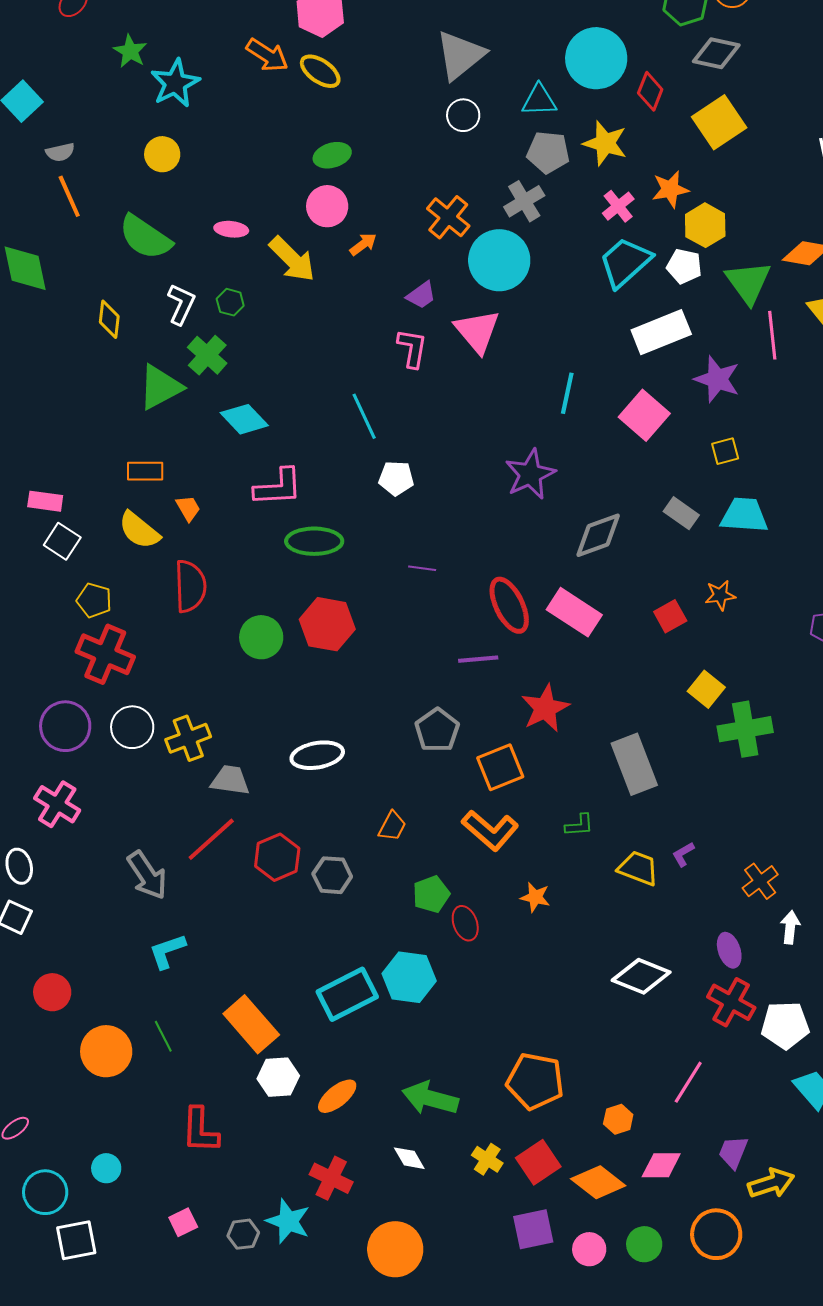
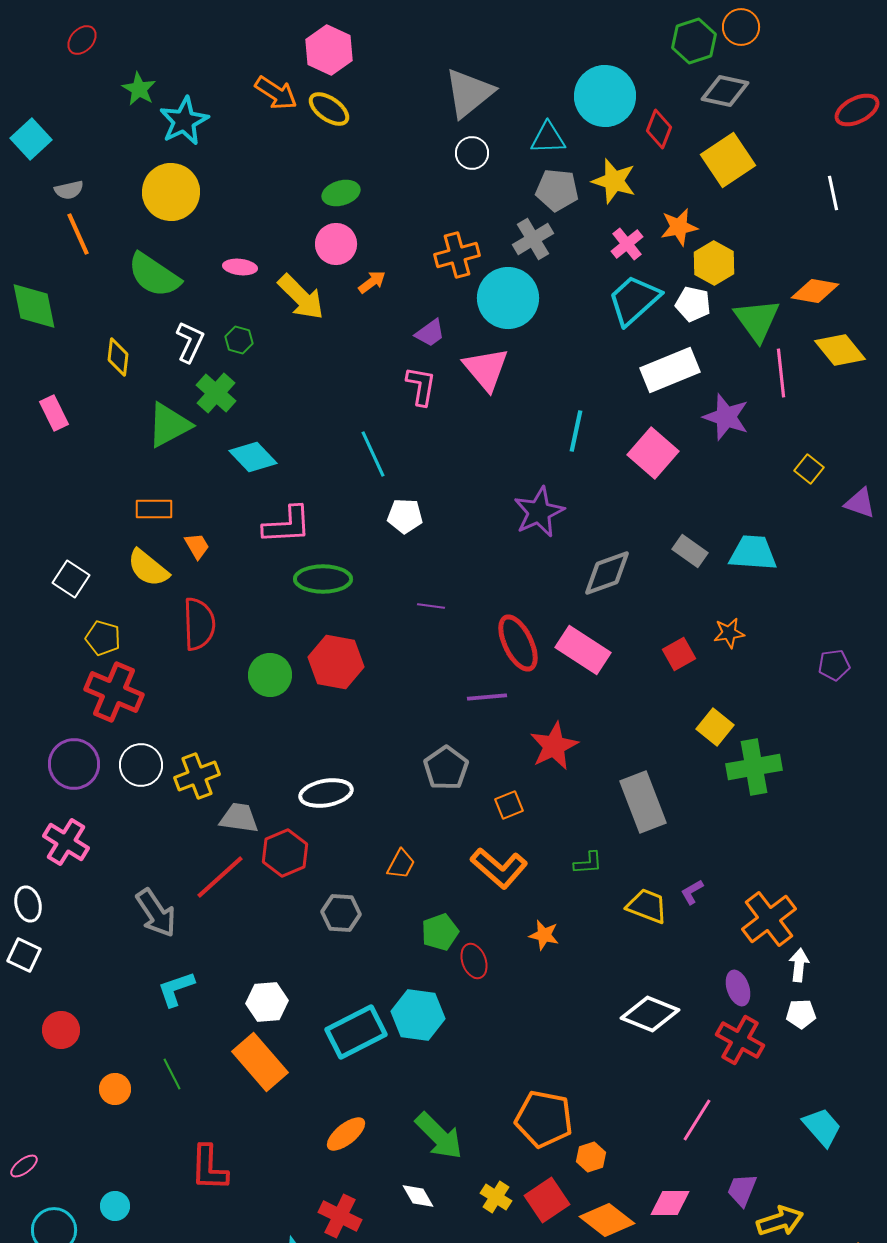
yellow circle: (162, 154) -> (171, 192), size x1.6
orange cross: (448, 217) -> (457, 255), turned 36
yellow square: (725, 451) -> (809, 469), moved, turned -36
pink rectangle: (45, 501) -> (54, 413), moved, turned 56
orange square: (500, 767) -> (509, 805), size x0.6
red hexagon: (277, 857) -> (285, 853), moved
orange cross: (760, 881) -> (769, 919), size x1.5
white pentagon: (785, 1025) -> (801, 1014), moved, size x0.6
orange circle: (106, 1051) -> (115, 1089), size x0.6
white hexagon: (278, 1077) -> (267, 1002), moved
green arrow: (430, 1098) -> (439, 1136), turned -150
orange hexagon: (618, 1119) -> (591, 1157), moved

